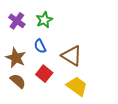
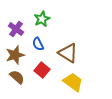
purple cross: (17, 21) -> (16, 29), moved
brown star: (16, 58) -> (15, 55), turned 30

